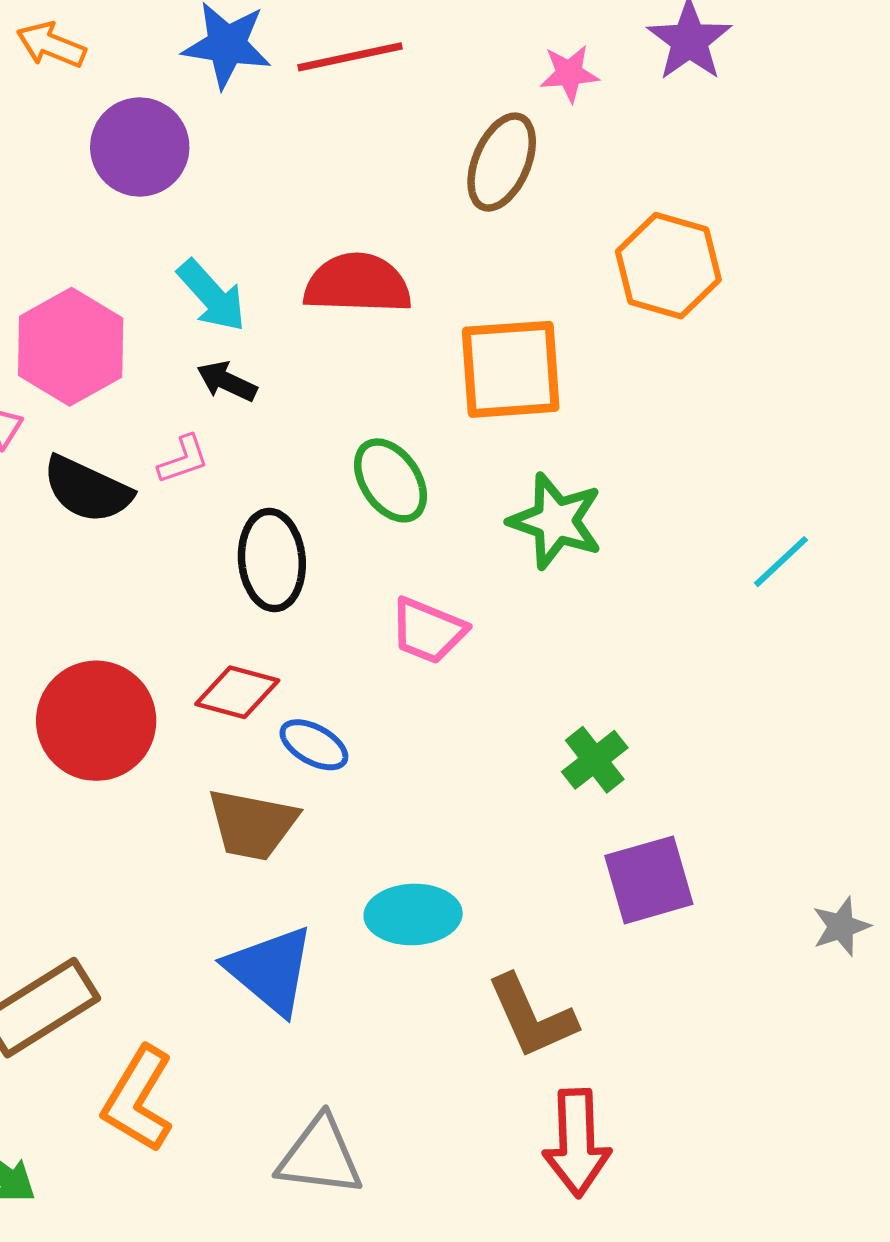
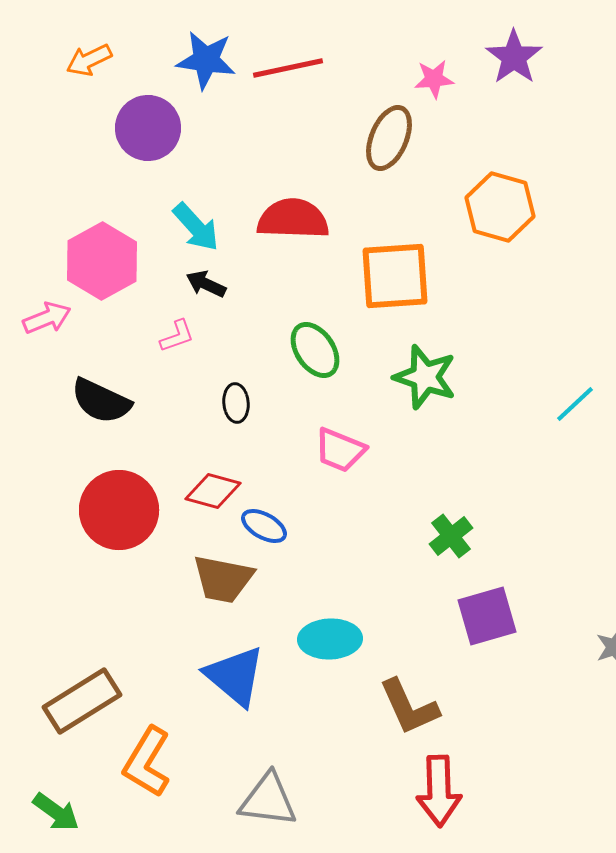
orange arrow: (51, 45) -> (89, 60), turned -48
black semicircle: (87, 489) -> (101, 401), moved
black ellipse: (272, 560) -> (236, 403), size x0.6

